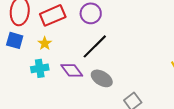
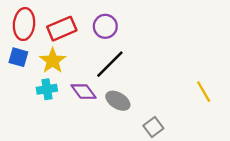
yellow star: (45, 43) -> (53, 61), size x1.6

